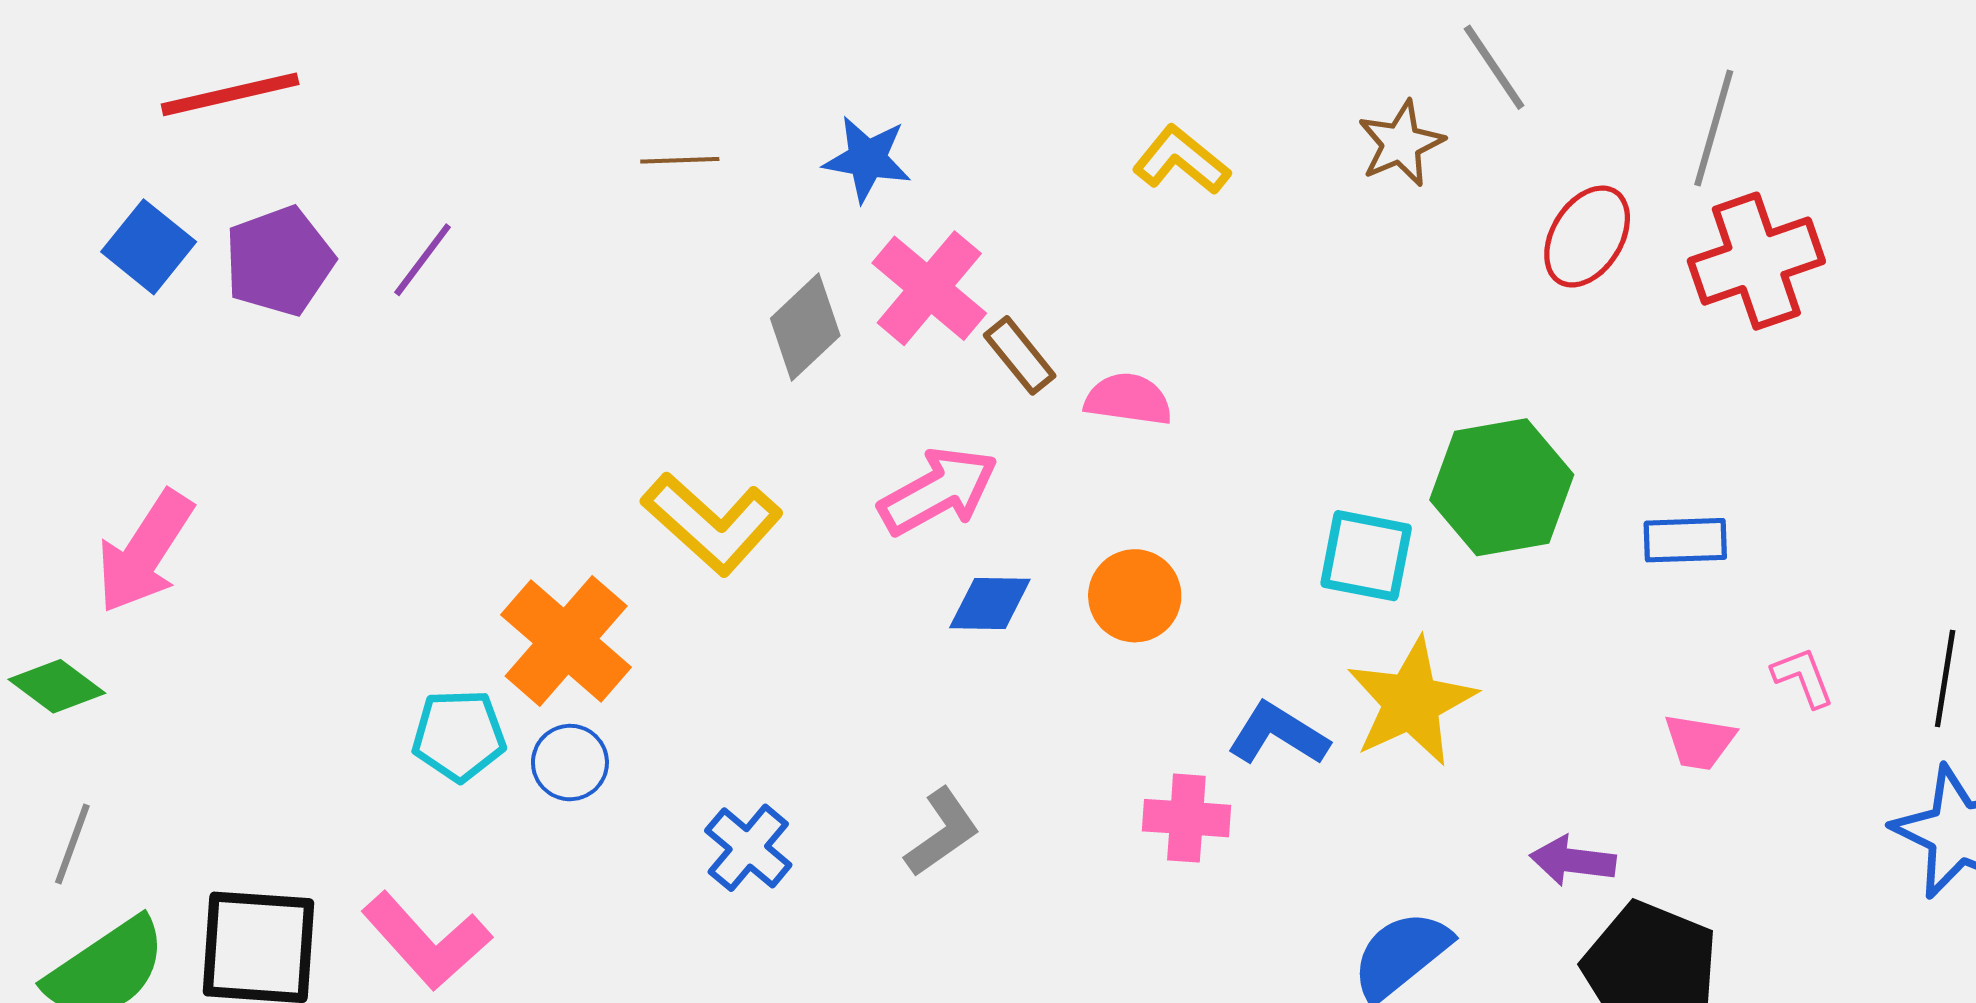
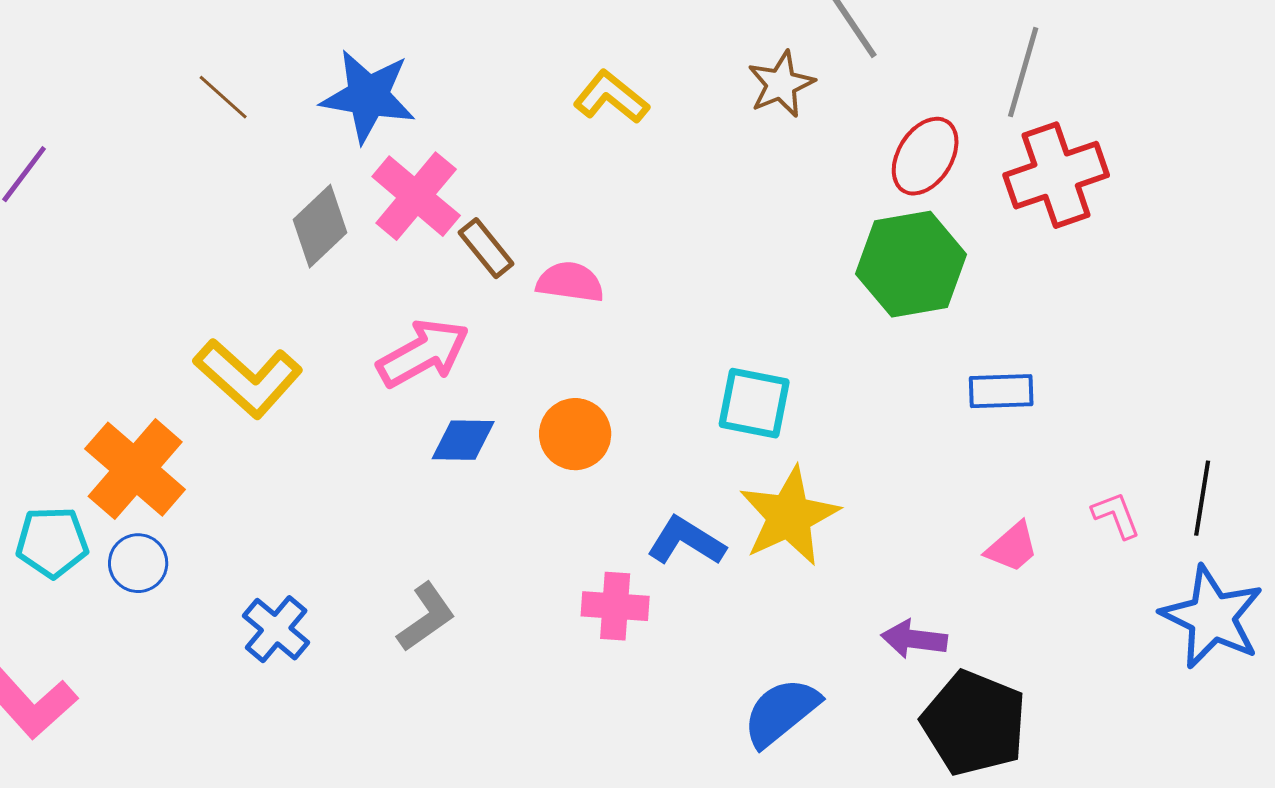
blue star: (867, 159) -> (368, 96), size x1.4
brown line: (680, 160) -> (223, 97), turned 44
green hexagon: (1502, 487) -> (911, 264), moved
pink L-shape: (1803, 677) -> (1116, 515), moved
pink trapezoid: (1700, 742) -> (1012, 547), turned -50

